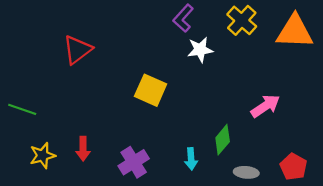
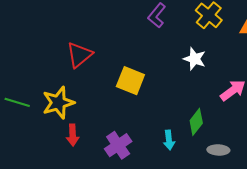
red triangle: (77, 50) -> (79, 55), moved
white star: (200, 50) -> (195, 59), moved, turned 30
yellow star: (42, 155) -> (58, 103), moved, size x1.4

